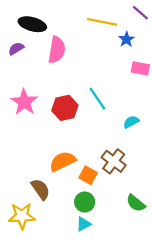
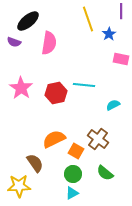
purple line: (140, 13) -> (121, 11), turned 49
yellow line: (102, 22) -> (88, 19), turned 60
black ellipse: (32, 24) -> (28, 21), turned -55
purple semicircle: (16, 49) -> (14, 42), turned -128
cyan line: (97, 99) -> (84, 85), turned -50
green semicircle: (136, 203) -> (105, 173), moved

